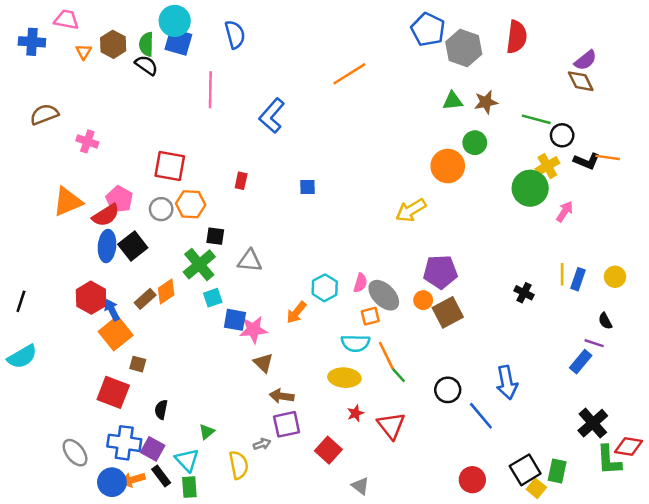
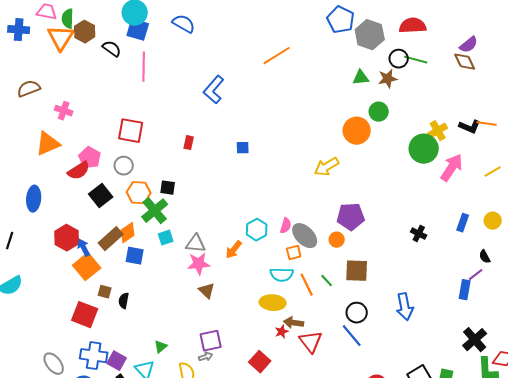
blue semicircle: (235, 34) -> (184, 24), turned -45
red semicircle: (517, 37) -> (413, 26), turned -100
green semicircle: (146, 44) -> (68, 19), moved
orange triangle: (84, 52) -> (61, 38), size x2.0
pink line: (210, 90) -> (144, 67), moved
green line: (536, 119) -> (416, 60), moved
black circle: (562, 135) -> (399, 59), moved
orange triangle: (68, 202) -> (48, 144), moved
orange hexagon: (191, 204) -> (139, 193), moved
pink arrow: (565, 212) -> (452, 168), size x1.6
blue ellipse: (107, 246) -> (34, 199), moved
gray triangle: (250, 261) -> (196, 244), moved
yellow line: (562, 274) -> (493, 172), moved, turned 60
brown rectangle: (145, 299) -> (111, 239), size x1.4
brown square: (448, 312) -> (357, 271), moved, turned 30
blue square: (235, 320) -> (135, 256), moved
purple line: (594, 343) -> (476, 275), turned -56
blue rectangle: (581, 362) -> (465, 290), turned -30
green line: (399, 375) -> (327, 281), moved
brown arrow: (282, 396) -> (294, 323), moved
black semicircle: (161, 410) -> (124, 301), moved
blue line: (481, 416) -> (352, 336), moved
purple square: (287, 424) -> (211, 341), moved

